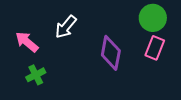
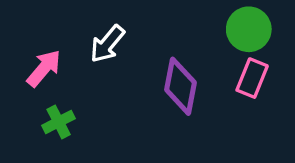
pink arrow: (27, 42) -> (44, 68), turned 90

